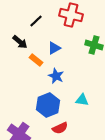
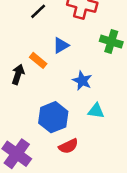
black arrow: (20, 42) -> (18, 74), moved, turned -112
blue star: (56, 76) -> (82, 81), moved

